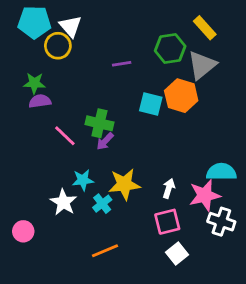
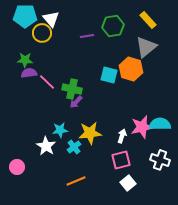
green hexagon: (170, 48) -> (113, 26), moved
purple line: (122, 64) -> (87, 36), moved
pink line: (65, 136) -> (47, 82), moved
pink star: (205, 195) -> (142, 127), moved

